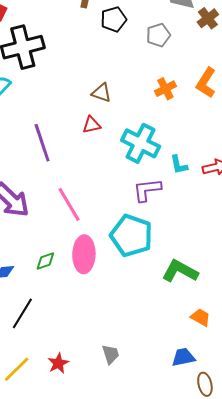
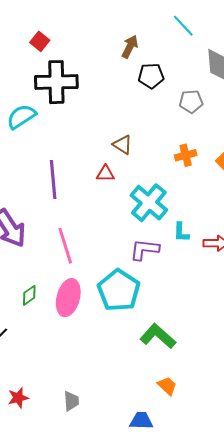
green diamond: (45, 261) -> (29, 295), turned -30

